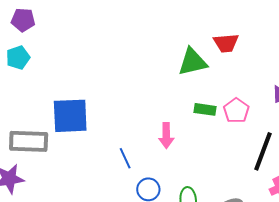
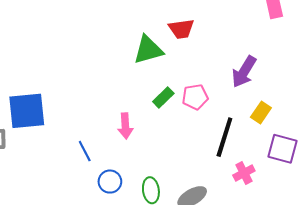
green rectangle: (205, 109) -> (163, 97), turned -50
pink pentagon: (236, 111) -> (195, 97), turned 30

